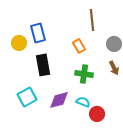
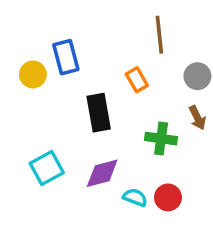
black rectangle: (43, 65) -> (99, 113), moved
green cross: (84, 74) -> (161, 139), moved
cyan semicircle: (83, 102) -> (135, 197), moved

